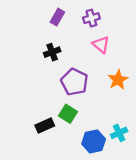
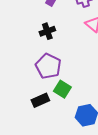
purple pentagon: (74, 82) -> (48, 66), moved

